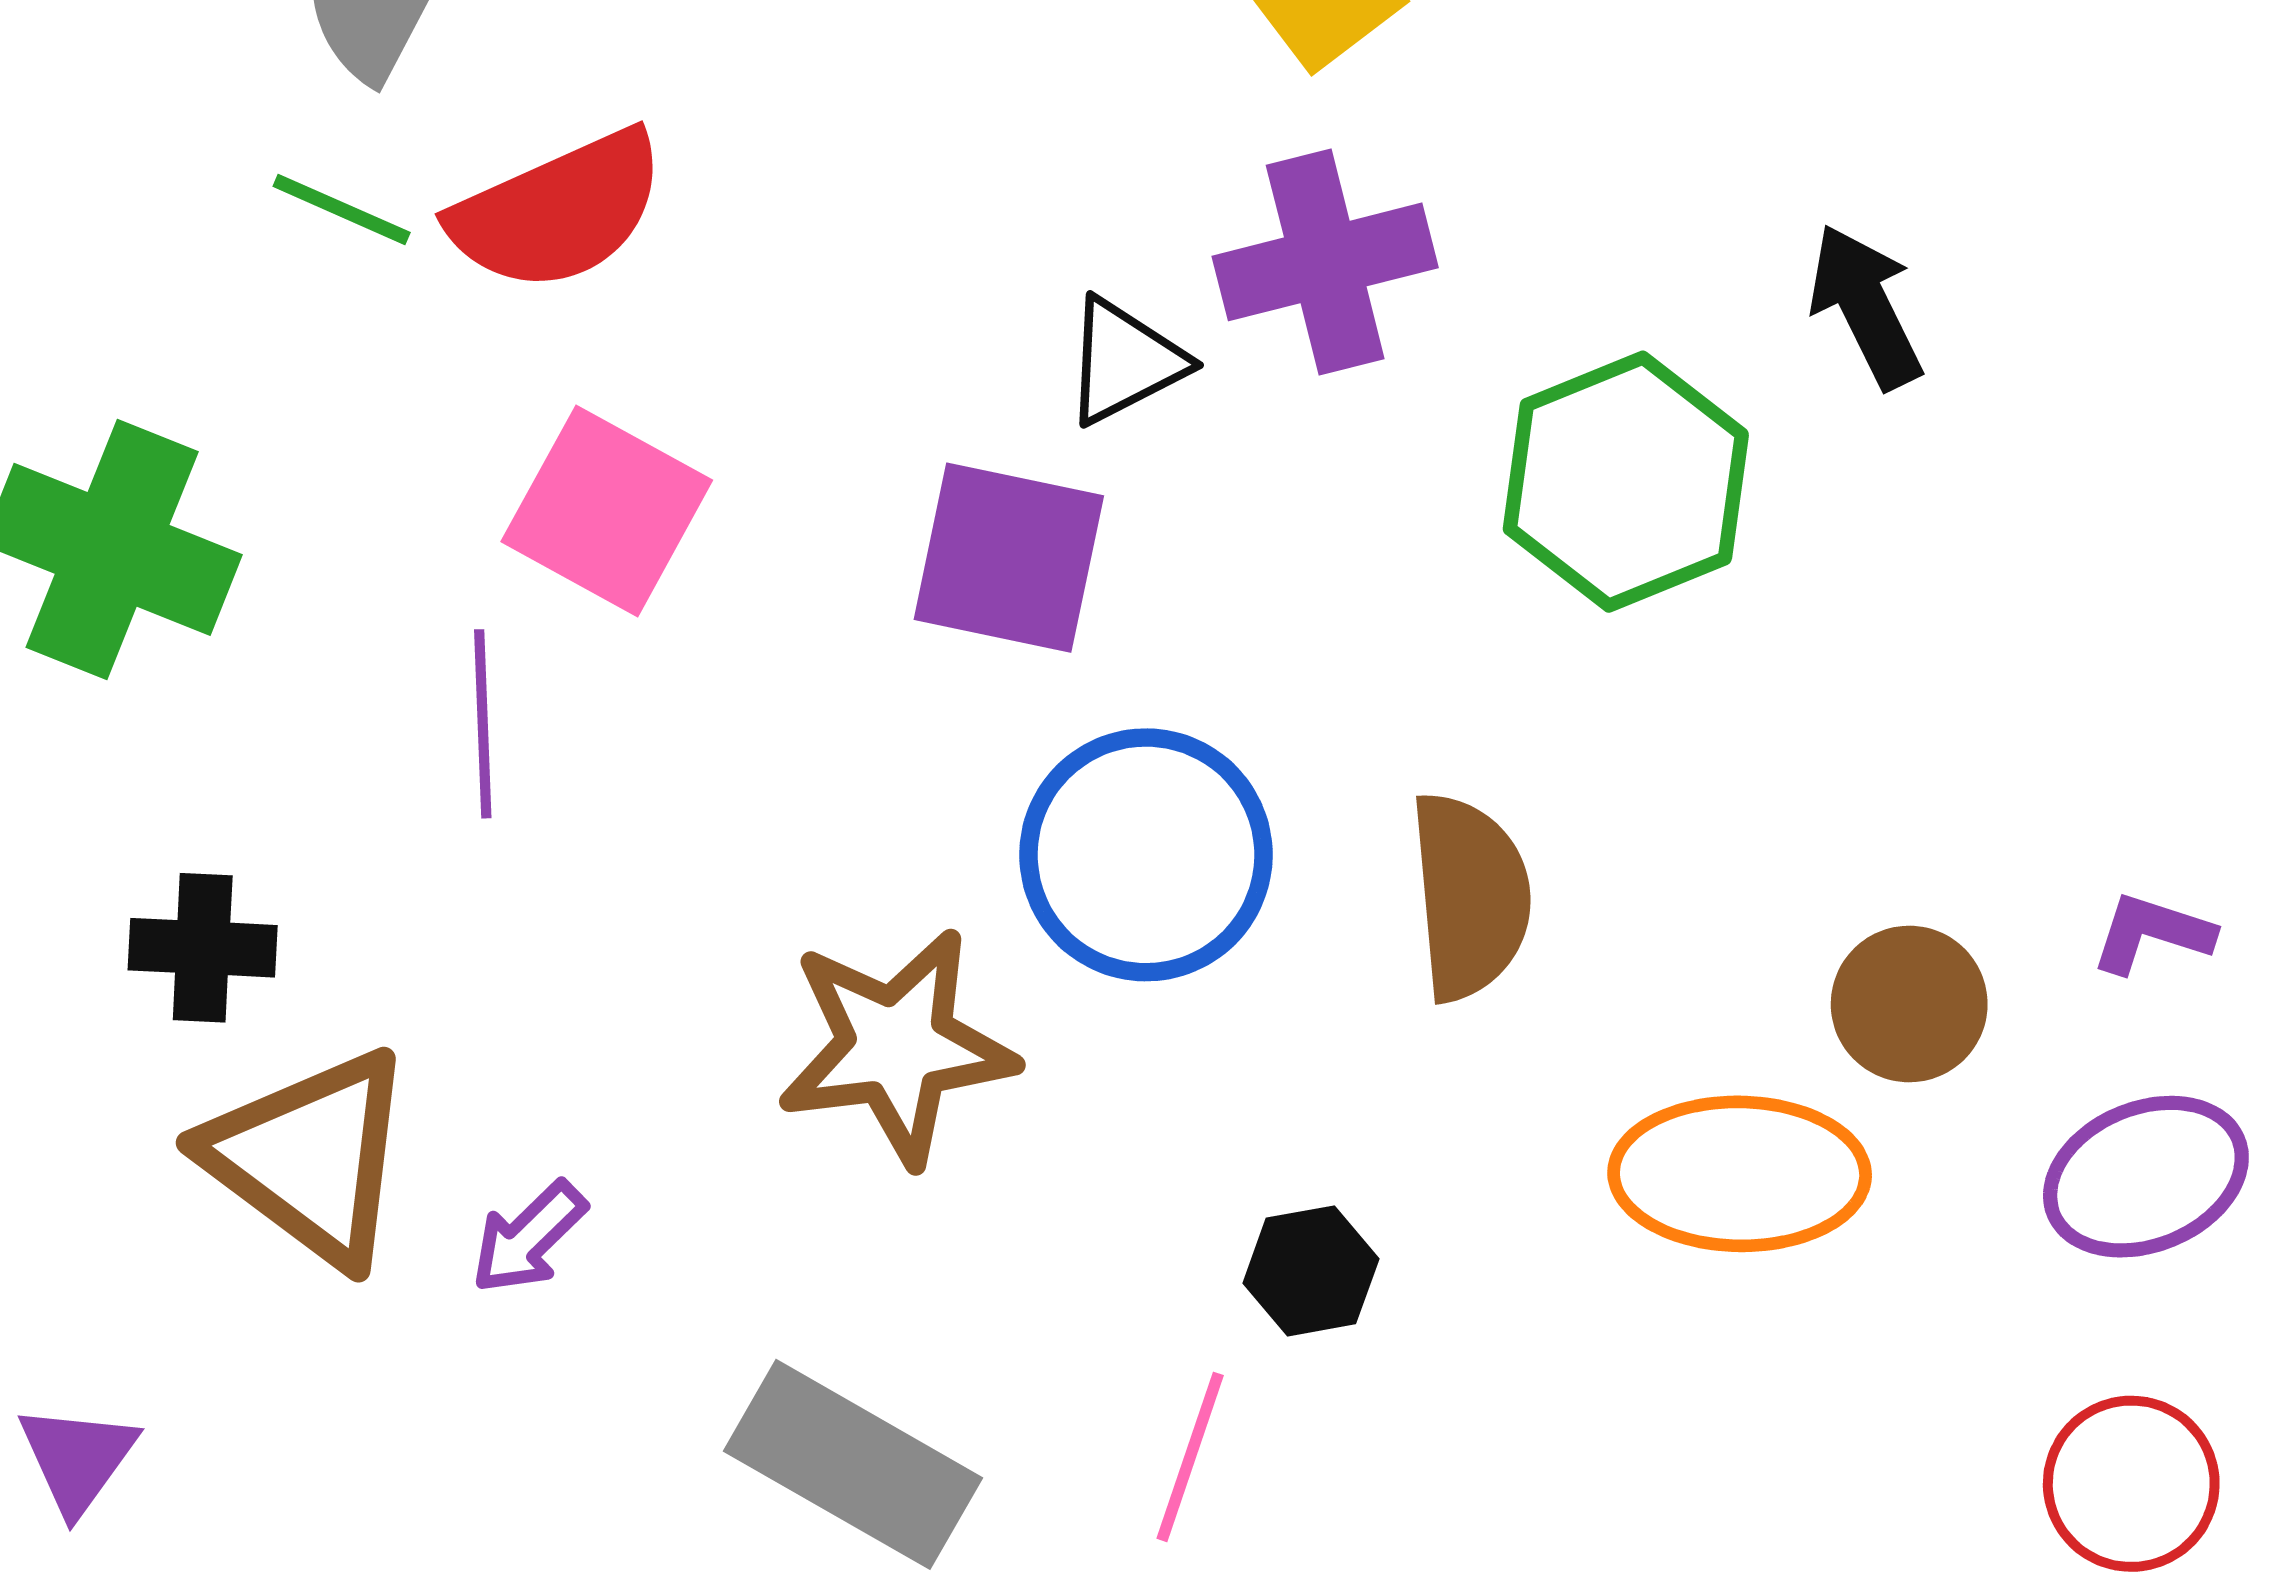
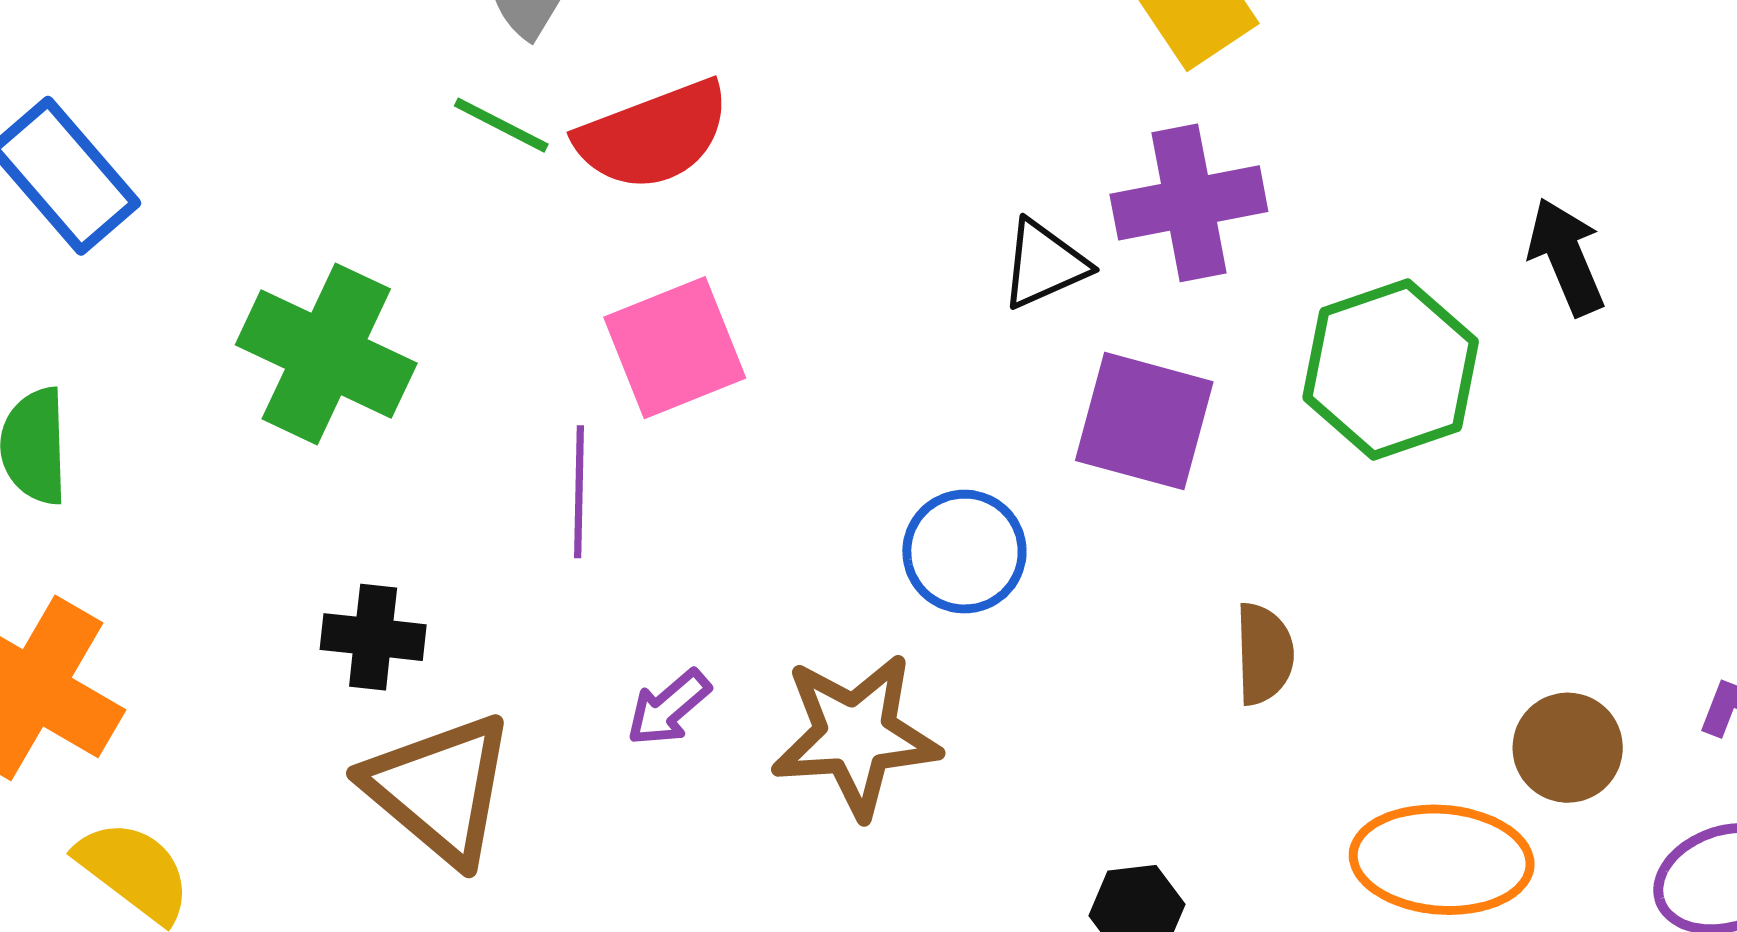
pink square: (607, 511) -> (675, 348), turned 36
purple square: (1009, 558) -> (1144, 421), moved
blue circle: (1146, 855) -> (964, 552), moved, size x0.7
brown semicircle: (1470, 896) -> (1264, 654), size x0.7
purple arrow: (529, 1238) -> (669, 708), moved

